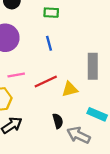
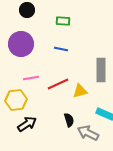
blue line: (49, 43) -> (61, 49), turned -64

